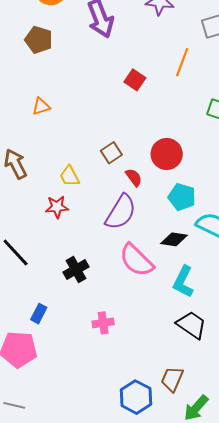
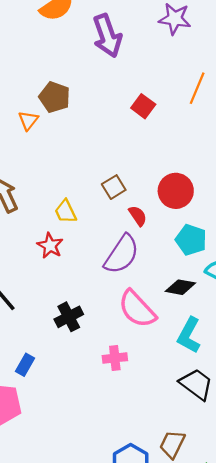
brown pentagon: (39, 40) -> (55, 97), moved
orange triangle: (41, 106) -> (28, 120), moved, turned -36
red star: (57, 207) -> (50, 246), turned 30
pink cross: (103, 323) -> (115, 358), moved

